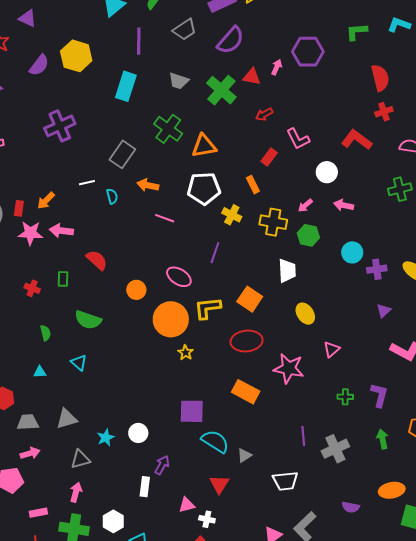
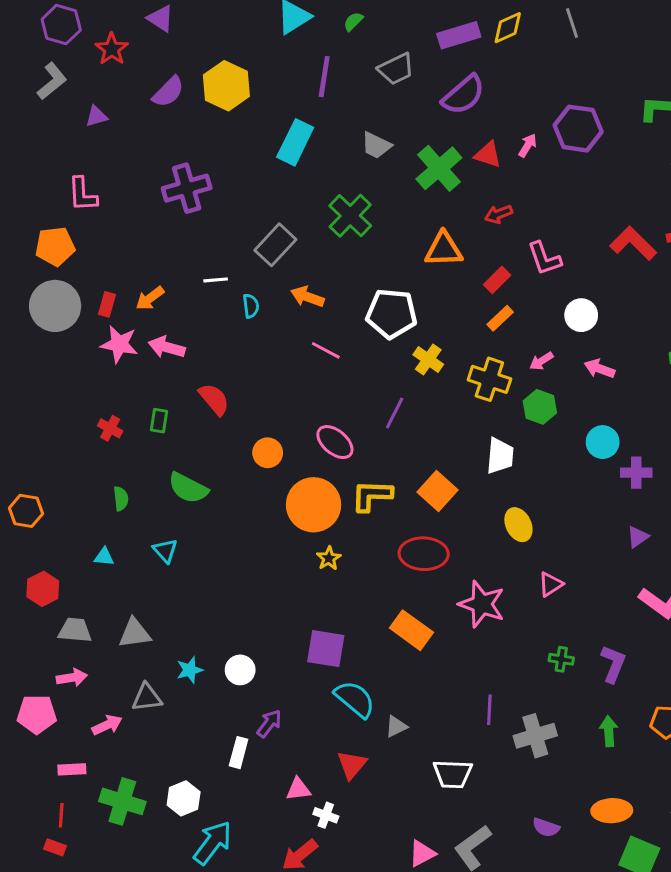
red L-shape: (357, 140) -> (633, 243), moved
orange triangle: (204, 146) -> (444, 249), moved
orange rectangle: (253, 185) -> (500, 318), moved, turned 66
pink arrow: (76, 492) -> (107, 725), moved, turned 42

